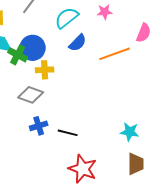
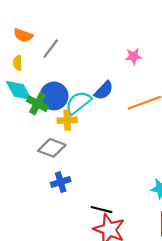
cyan semicircle: (67, 18) -> (78, 103), moved
black line: (68, 133) -> (101, 210), moved

